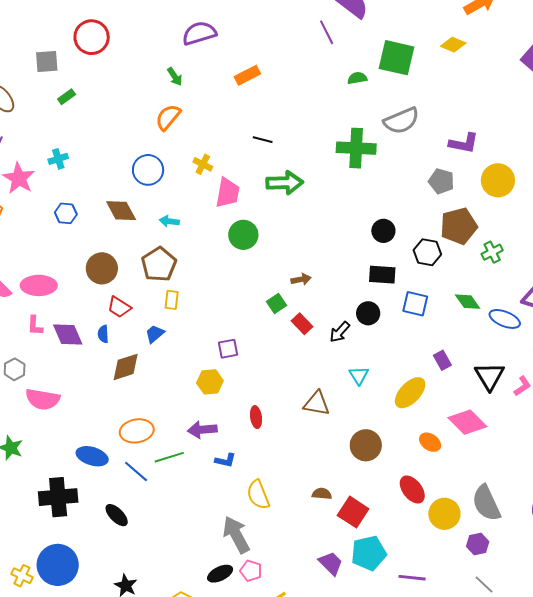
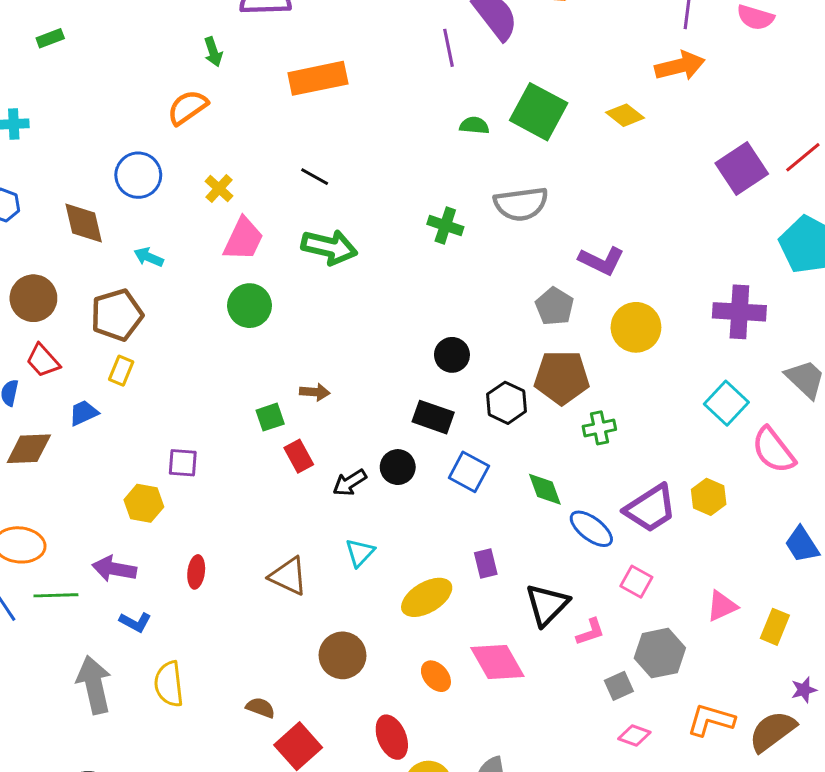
orange rectangle: (247, 75) -> (318, 78), size x1.5
green cross: (356, 148) -> (445, 225), size x0.6
gray arrow: (236, 535) -> (94, 685), moved

